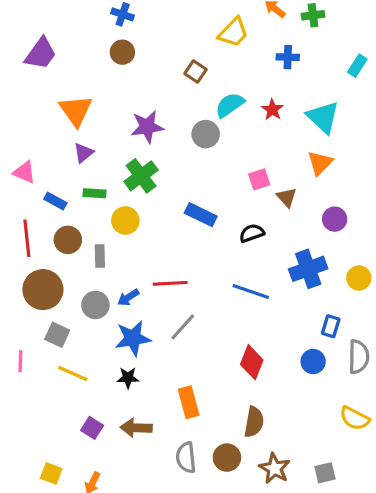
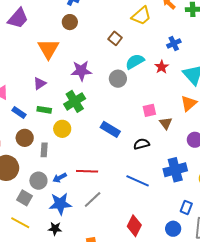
blue cross: (288, 57) -> (174, 44), moved, turned -32
orange triangle: (76, 111) -> (48, 49), moved
gray square: (57, 335) -> (25, 198), moved

